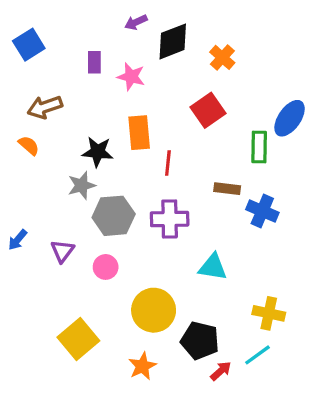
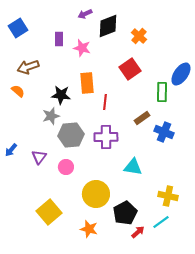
brown rectangle: (227, 189) -> (142, 118), turned -42
black pentagon: (200, 341) -> (125, 213), turned 30
orange star: (142, 366) -> (89, 229), turned -30

